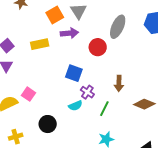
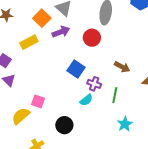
yellow rectangle: (40, 44) -> (29, 42), moved
blue square: (74, 73) -> (76, 69), turned 30
brown arrow: (119, 83) -> (122, 67), turned -49

